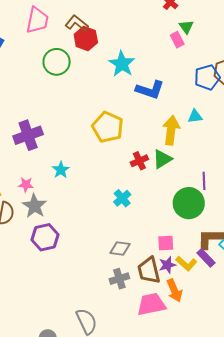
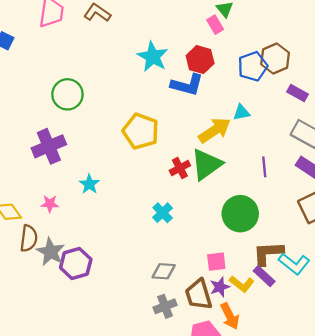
red hexagon: (86, 39) -> (200, 60), moved
green circle: (57, 62) -> (67, 94), moved
yellow arrow: (171, 130) -> (215, 130), turned 52
green triangle: (162, 159) -> (206, 164), size x1.4
purple line: (204, 181) -> (264, 167), moved
gray star: (35, 206) -> (51, 252), moved

